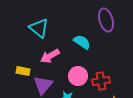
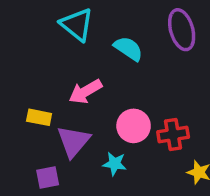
cyan triangle: (39, 28) -> (77, 25), moved
cyan semicircle: (82, 42) -> (128, 49), moved

